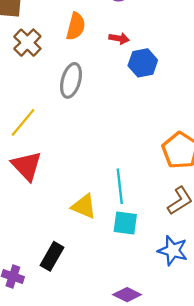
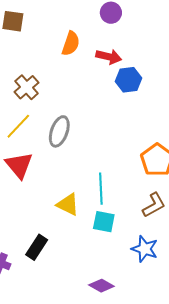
red arrow: (119, 38) -> (109, 57), size x1.4
brown cross: (27, 43) -> (27, 87), moved
gray ellipse: (71, 80) -> (59, 131), moved

